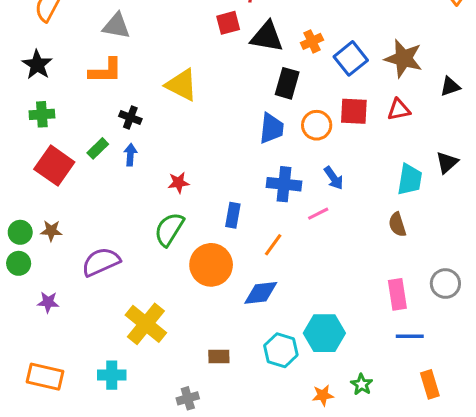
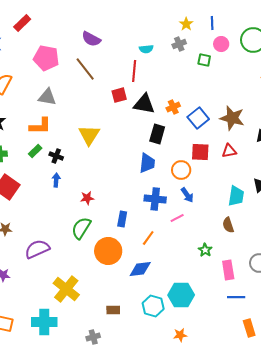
yellow triangle: (182, 85) -> (89, 135), turned 35
orange circle: (317, 125) -> (181, 170), moved
green rectangle: (98, 148) -> (35, 151), moved
cyan cross: (112, 375) -> (44, 322), size x1.4
green star: (362, 384) -> (205, 250), moved

